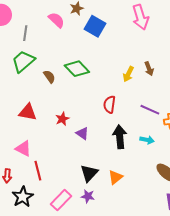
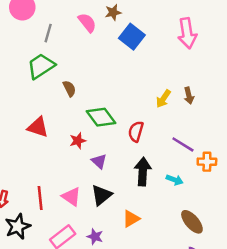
green diamond: (77, 69) -> (101, 117), moved
pink triangle: (23, 149) -> (71, 197), moved
black triangle: (89, 173) -> (101, 195), moved

